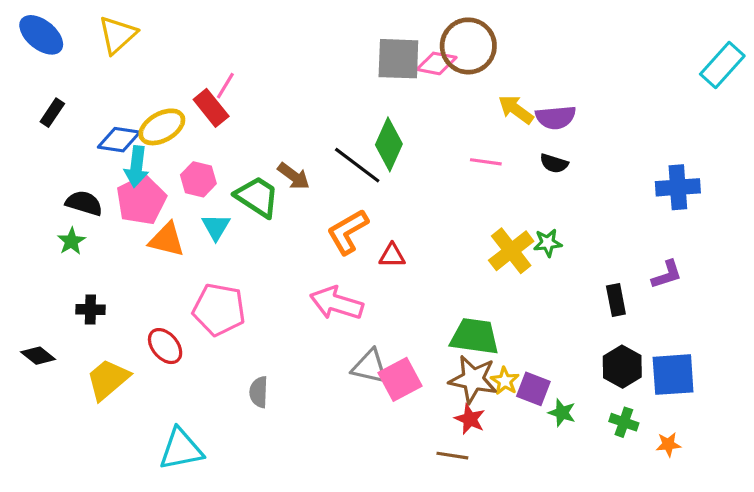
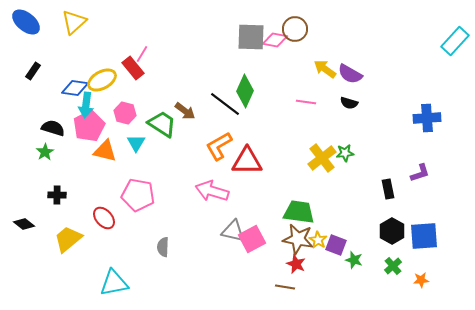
brown circle: (468, 46) -> (295, 29), size x0.7
purple semicircle: (556, 117) -> (350, 74), turned 35
red triangle: (392, 256) -> (247, 161), size x1.8
green cross: (624, 422) -> (393, 266), turned 30

